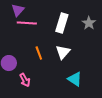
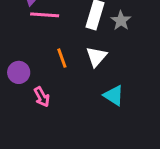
gray star: (89, 23) -> (121, 21), moved

